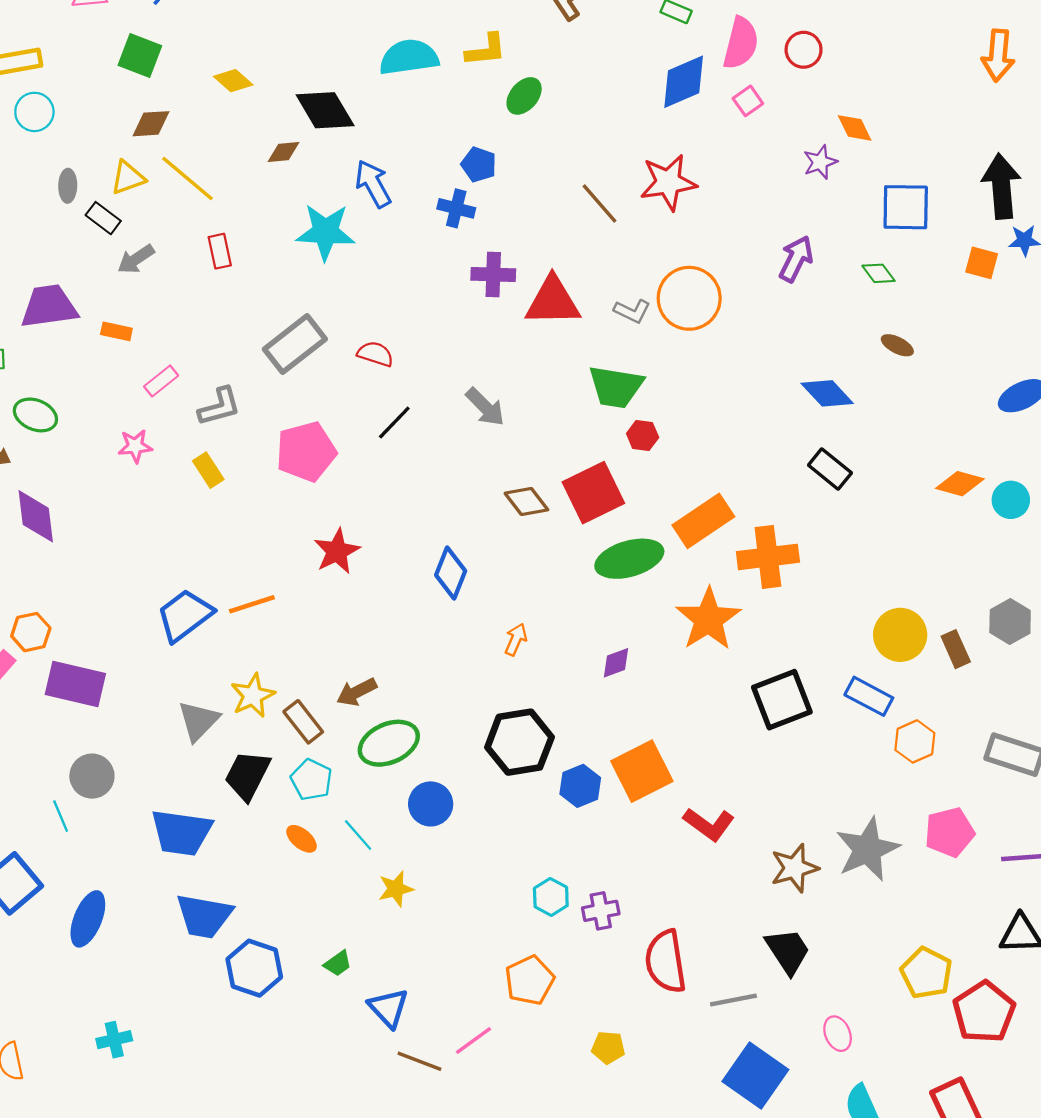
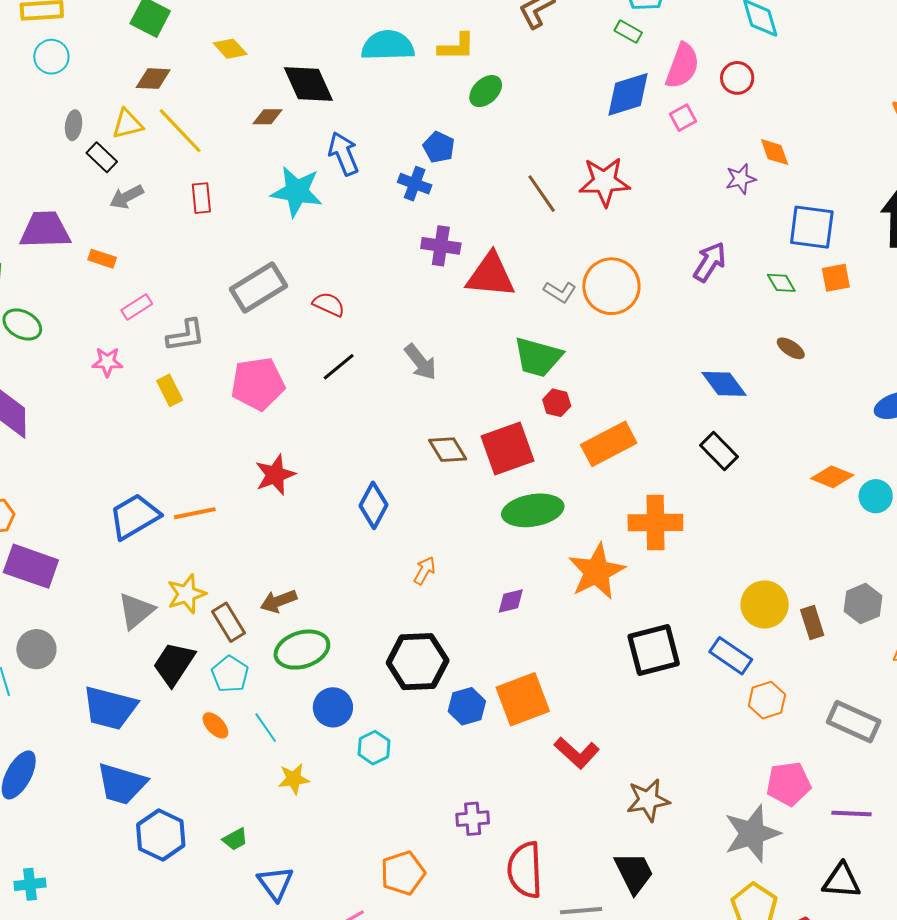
orange square: (982, 263) -> (836, 278), moved, turned -32
orange rectangle: (703, 521) -> (609, 444), moved
gray star: (867, 849) -> (752, 834), moved
cyan hexagon: (551, 897) -> (374, 748), moved

